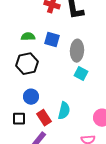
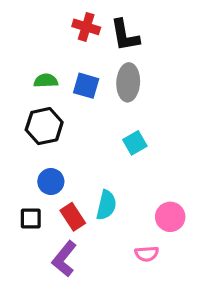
gray ellipse: (77, 51) -> (128, 82), moved
cyan square: (81, 74) -> (135, 143), turned 32

